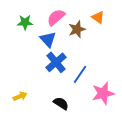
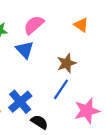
brown star: (77, 29) -> (67, 63), moved
blue cross: (56, 62) -> (20, 102), moved

